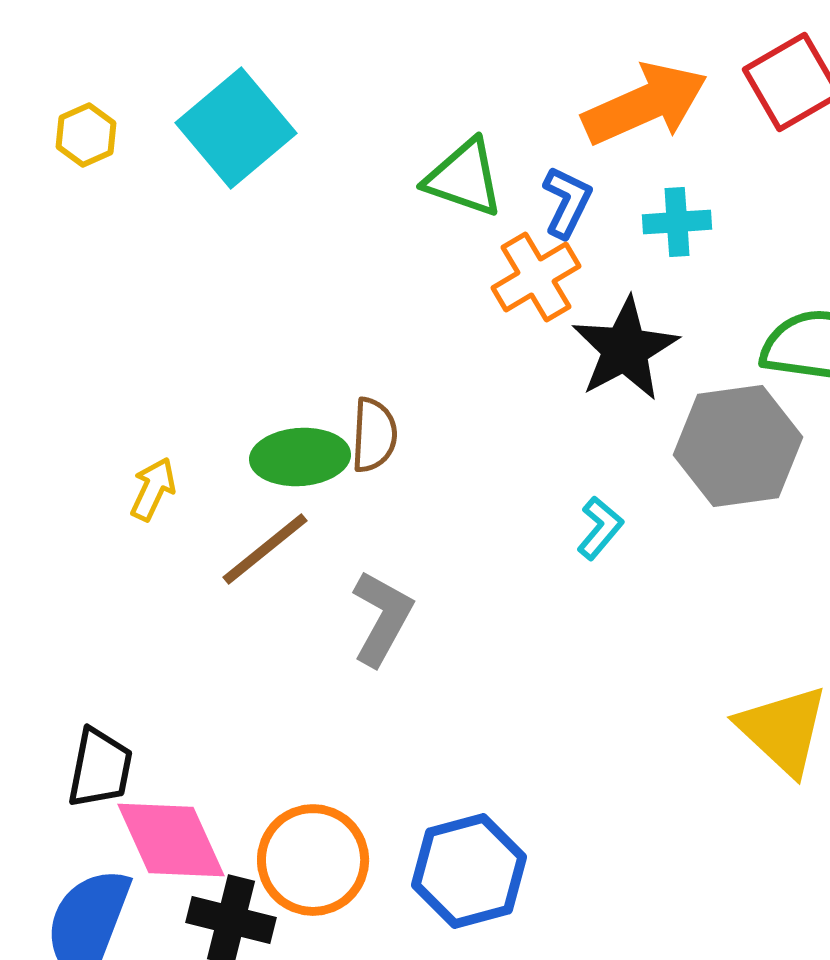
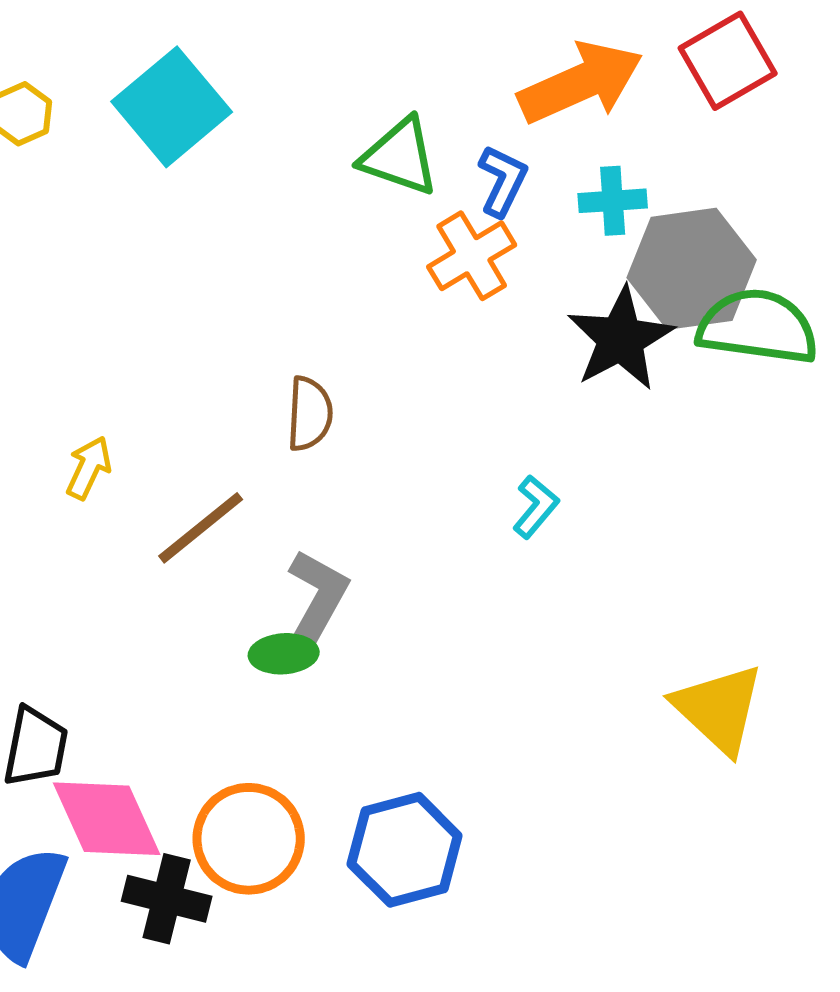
black star: (625, 349) -> (621, 339), moved
gray hexagon: (738, 446) -> (692, 269), moved
green ellipse: (300, 457) -> (284, 654), moved, size x0.7

